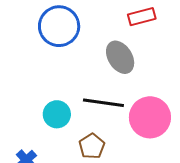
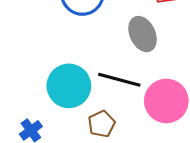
cyan circle: (57, 114) -> (69, 86), size x1.5

